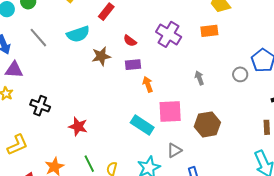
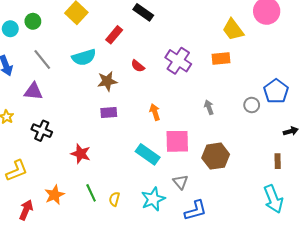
purple rectangle: (133, 65) -> (109, 112), moved
purple triangle: (14, 70) -> (33, 91), moved
gray triangle: (174, 150) -> (180, 182), turned -42

